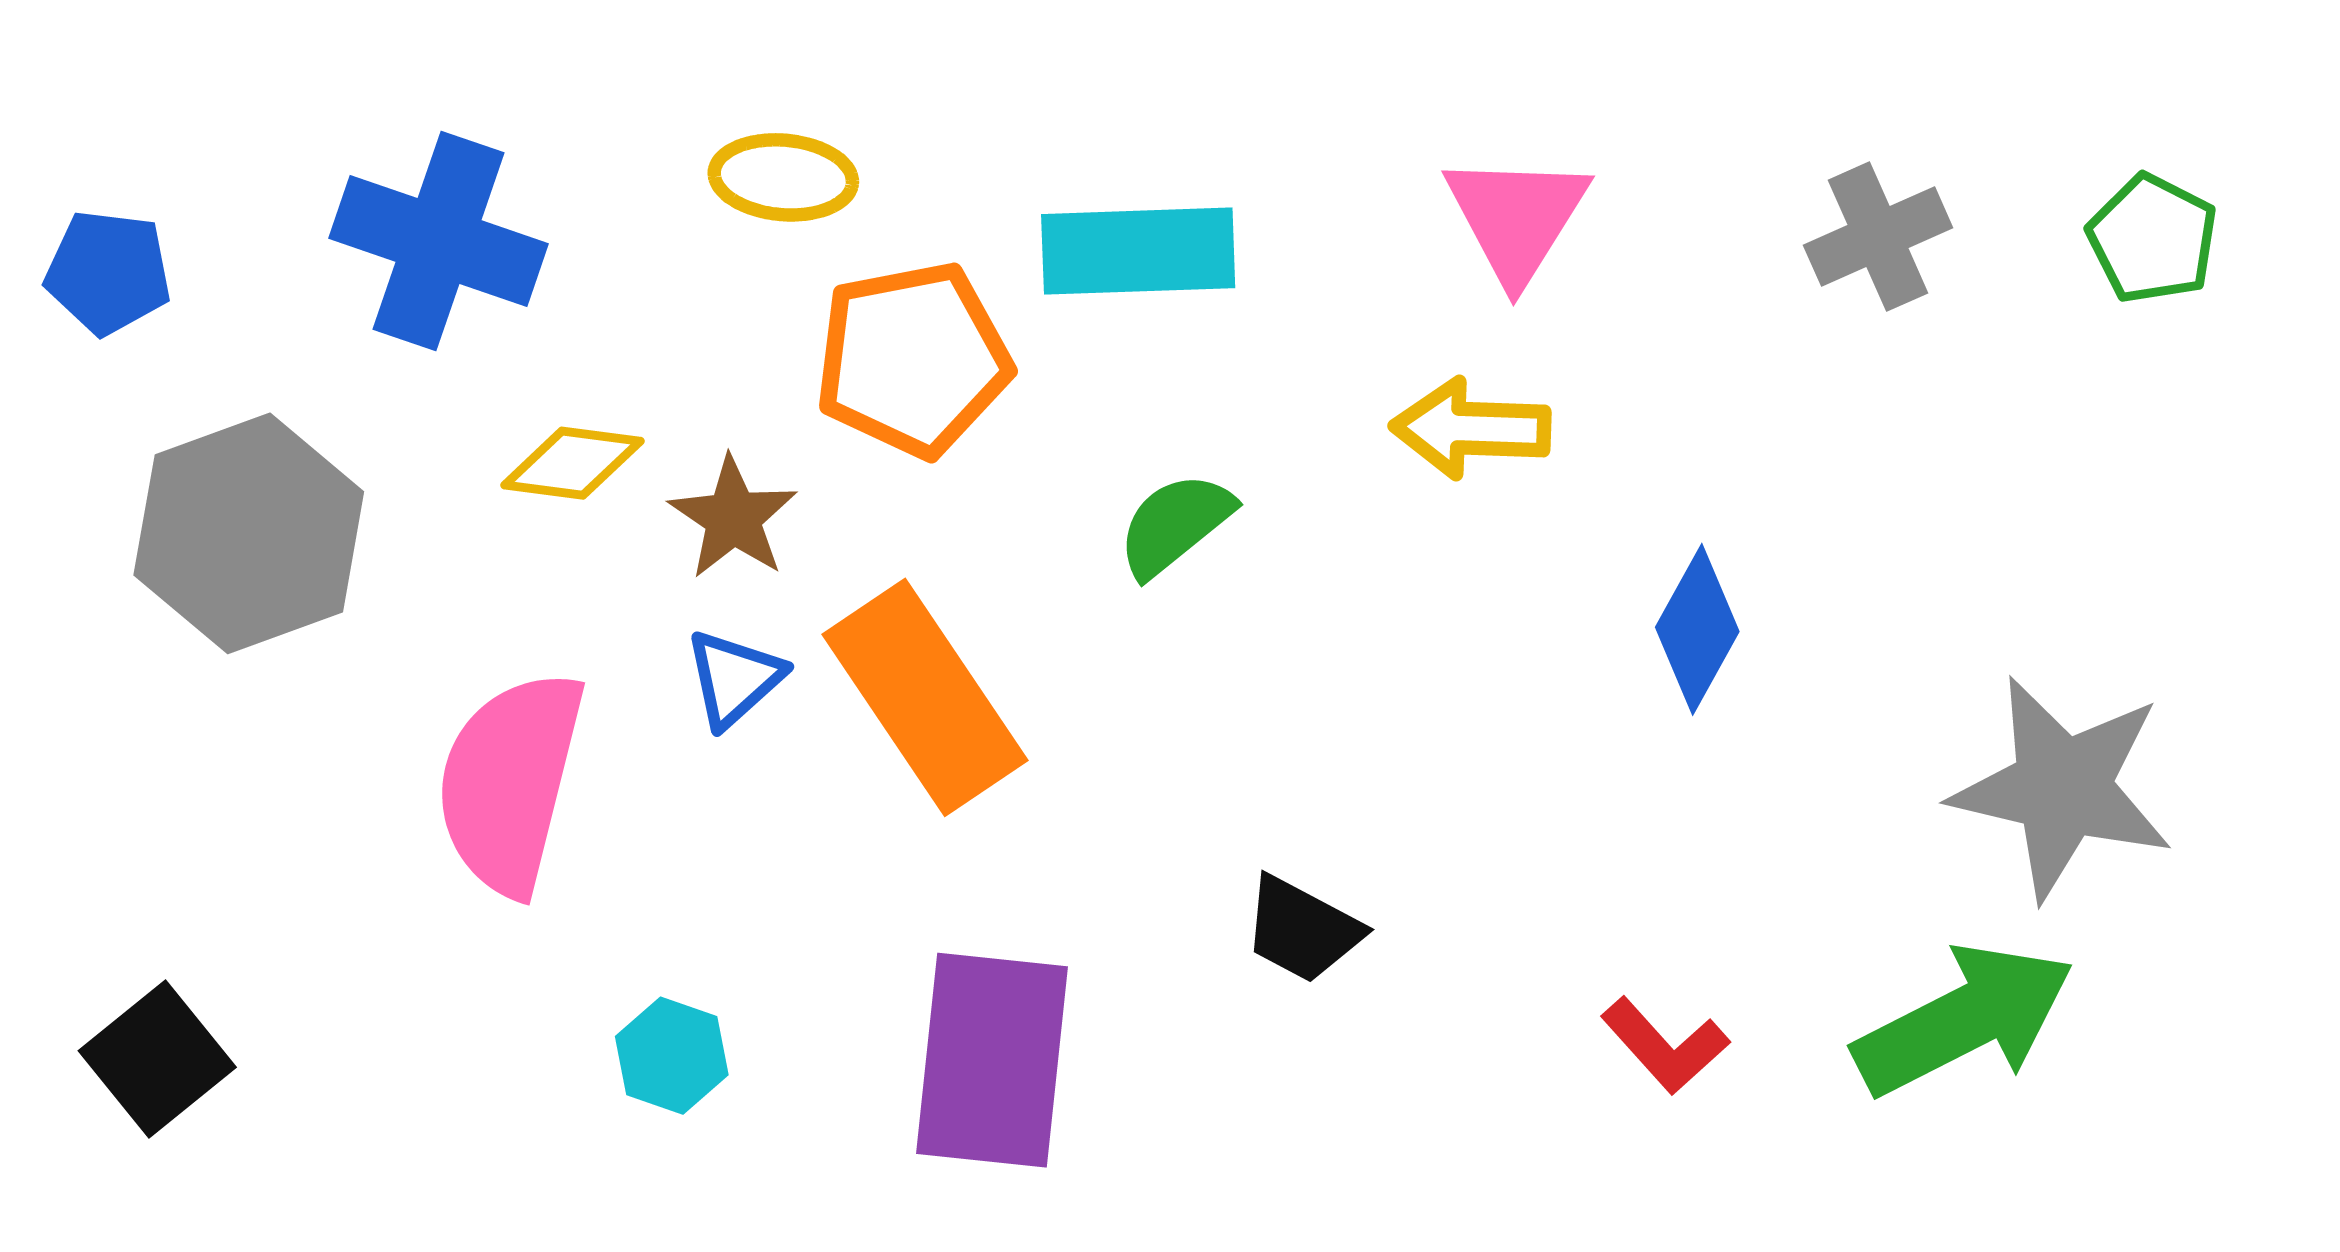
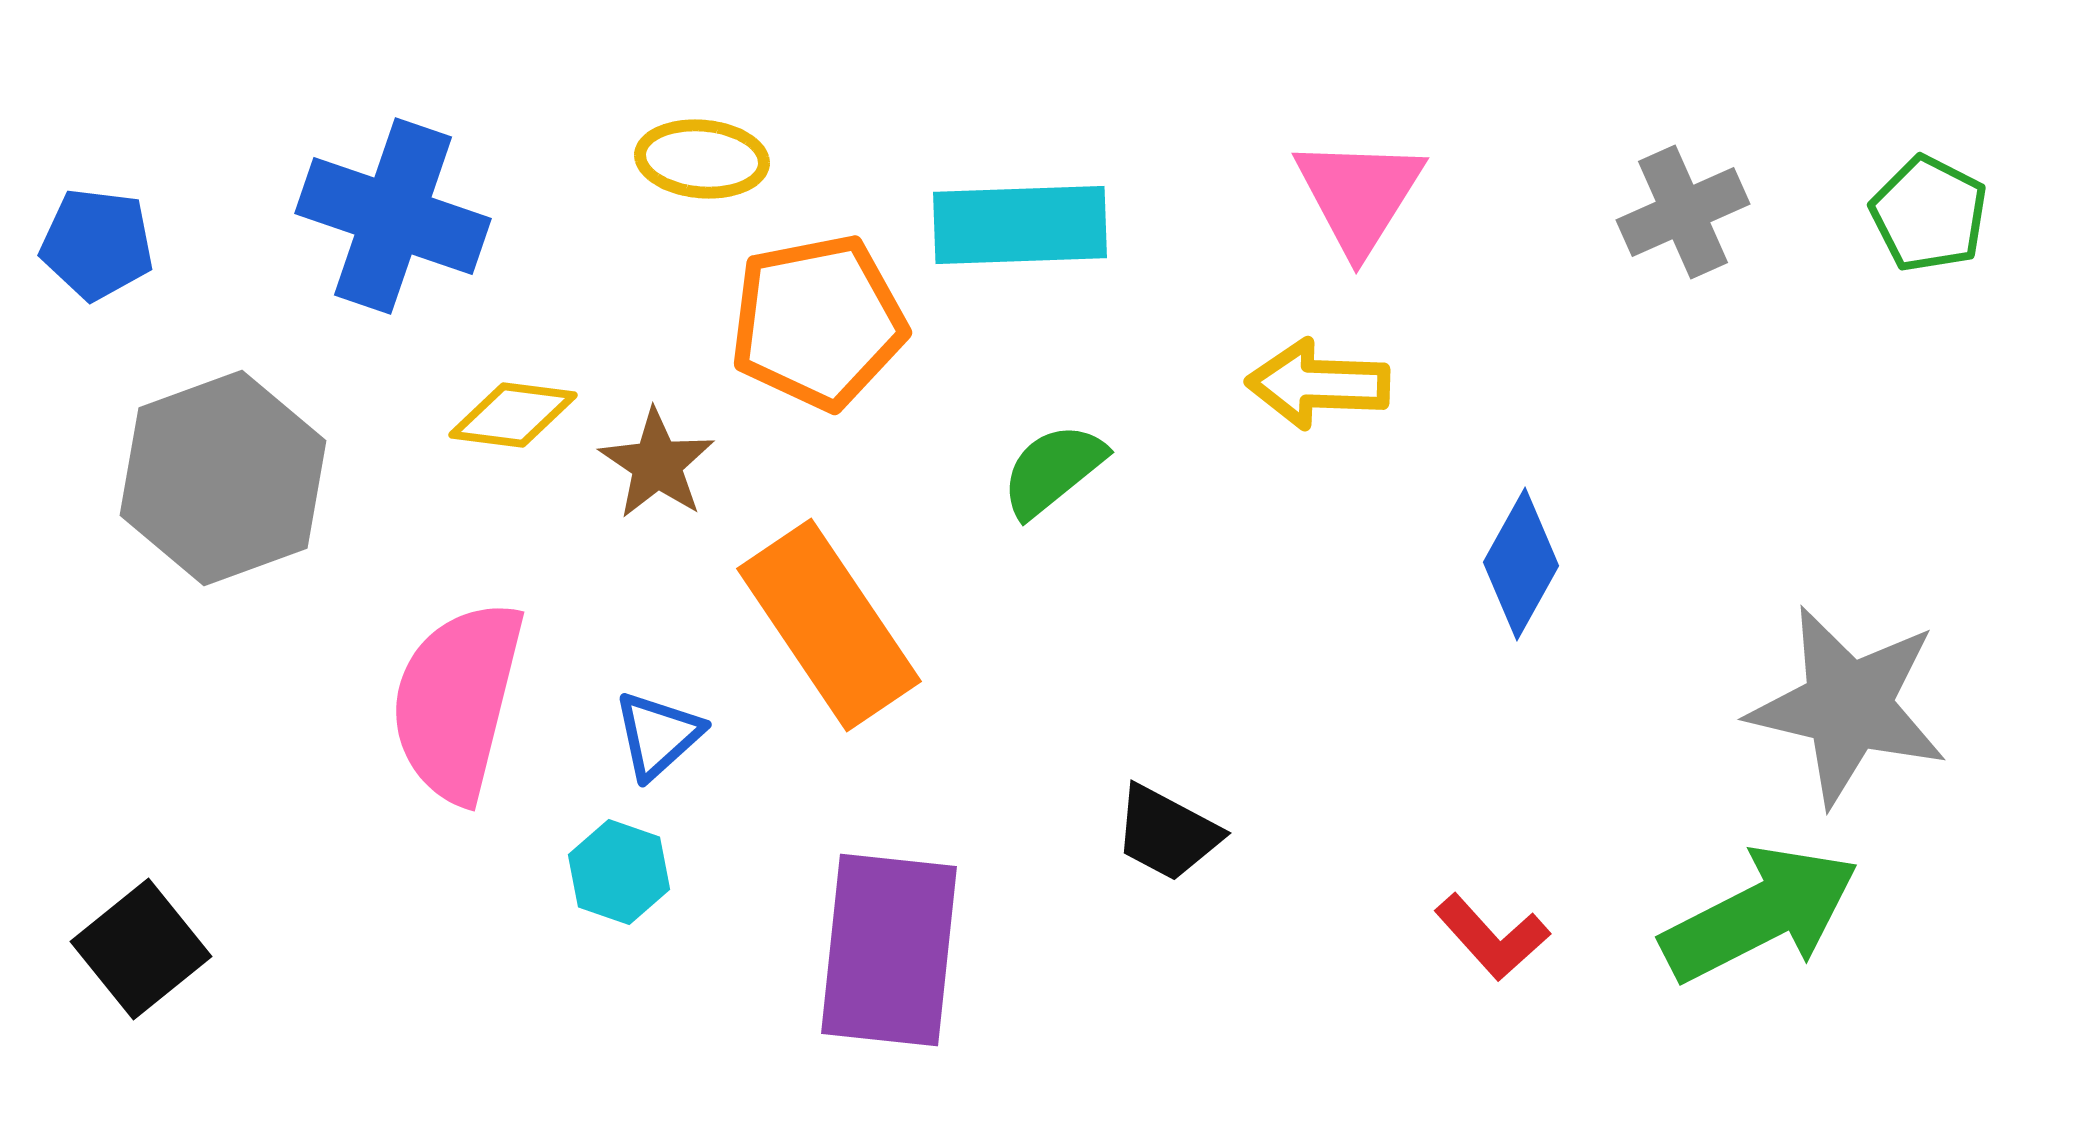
blue triangle: (734, 678) -> (658, 735), moved
cyan hexagon: (672, 1056) -> (619, 872), moved

